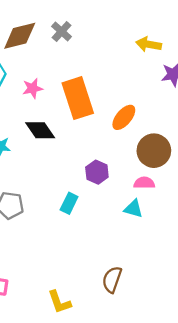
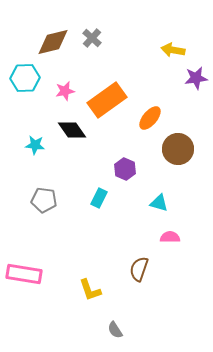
orange rectangle: (78, 98) -> (107, 100), turned 72
pink semicircle: (144, 183) -> (170, 237), moved

